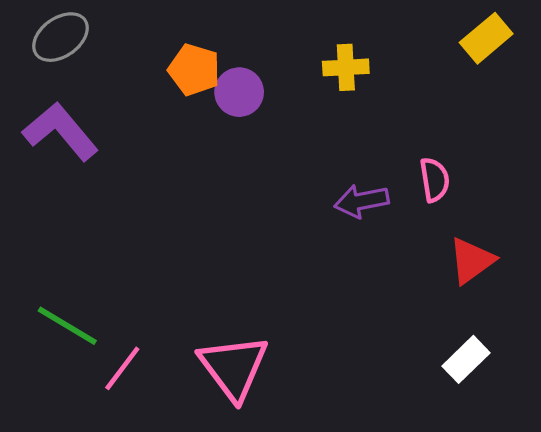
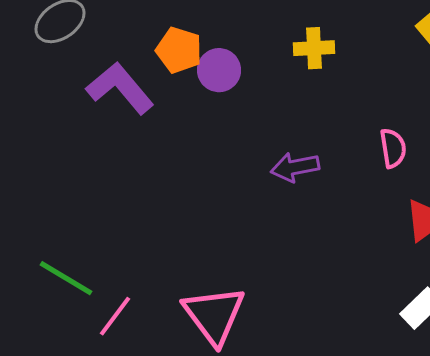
purple L-shape: (60, 131) -> (120, 88), moved
purple arrow: (362, 201) -> (295, 167), moved

